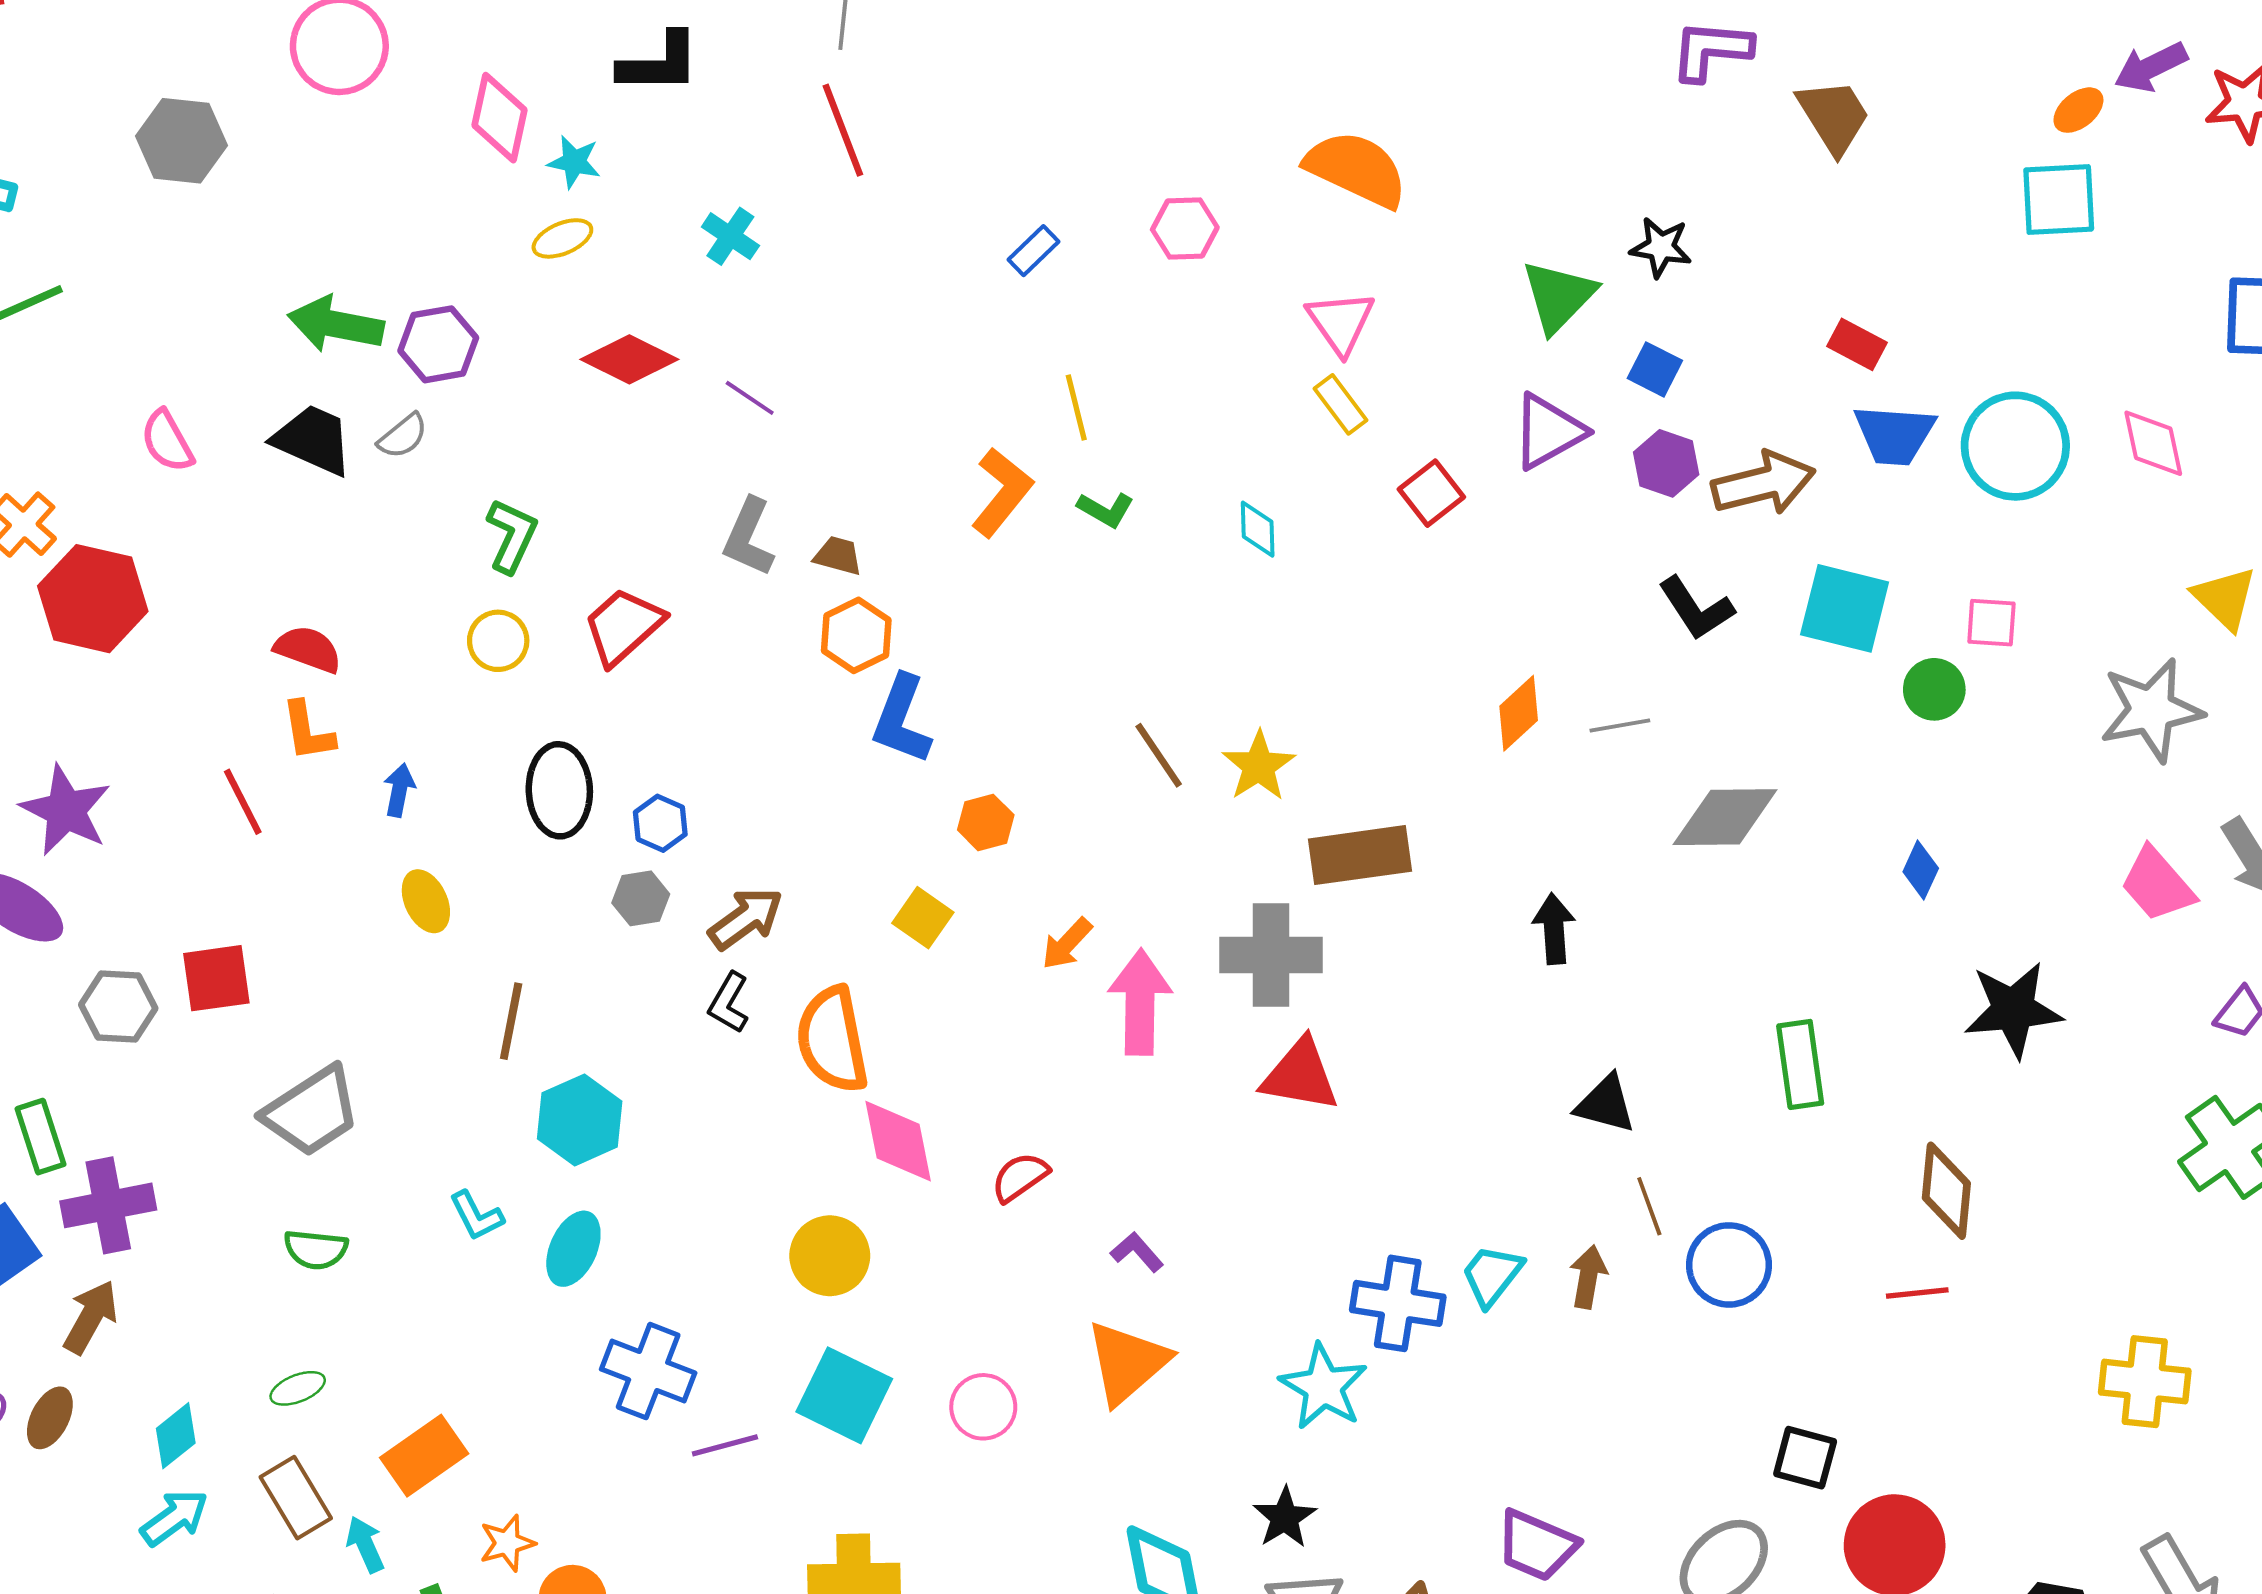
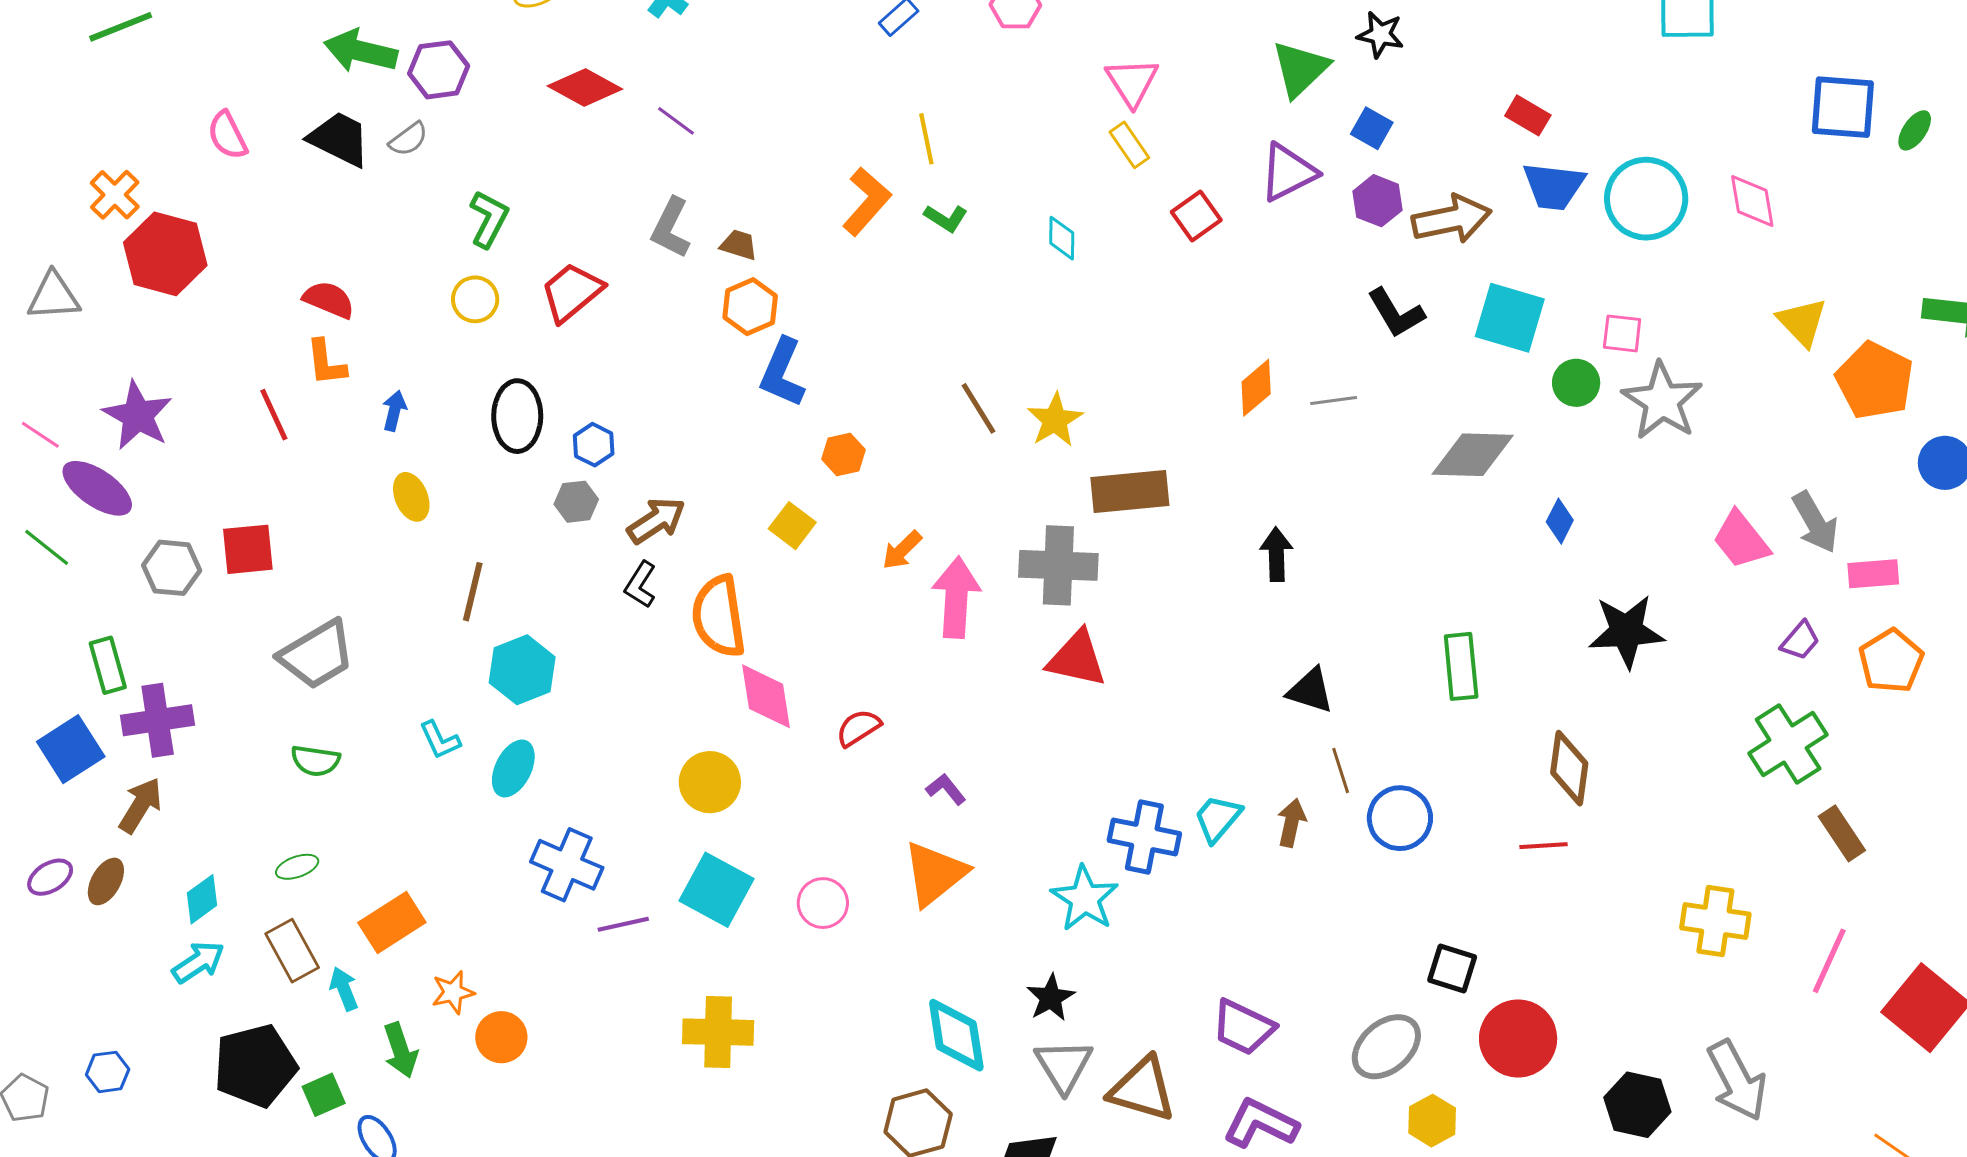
gray star: (2151, 710) -> (1662, 401), moved, turned -30
gray diamond: (1725, 817) -> (1473, 455), moved

